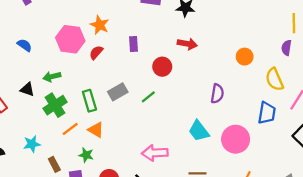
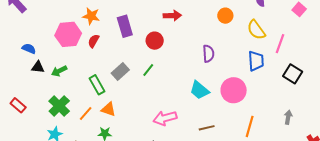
purple rectangle: (133, 44) -> (125, 26), size x1.5
black triangle: (27, 89) -> (38, 67), moved
green cross: (55, 105) -> (59, 106), moved

